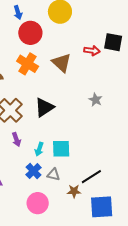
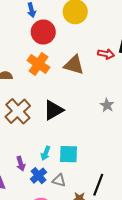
brown triangle: (62, 63) -> (74, 65), turned -30
purple arrow: (16, 140) -> (21, 164), moved
black line: (91, 177) -> (98, 185), turned -40

